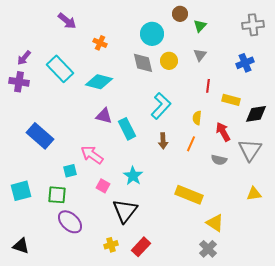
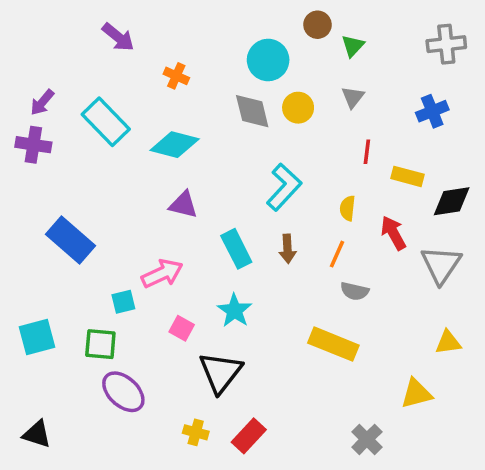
cyan rectangle: (127, 129) -> (236, 249), moved
pink arrow: (92, 155) -> (162, 274), turned 120
gray semicircle: (219, 160) -> (355, 291), moved
yellow triangle: (215, 223) -> (416, 394), moved, turned -48
yellow cross: (111, 245) -> (196, 432), turned 32

